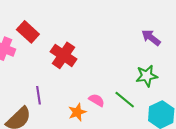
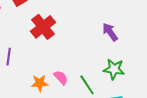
purple arrow: (151, 38) -> (110, 32), moved

